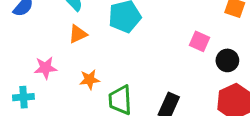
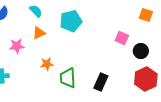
pink star: (45, 68) -> (17, 46), moved

